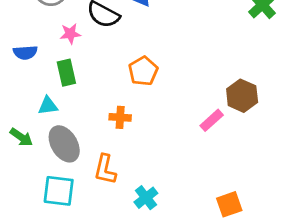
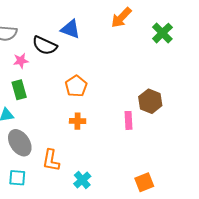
orange cross: (120, 117) -> (78, 121), moved
pink rectangle: (212, 120) -> (129, 120), turned -48
cyan square: (59, 191) -> (17, 178), size x0.7

